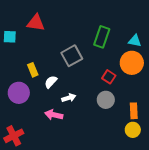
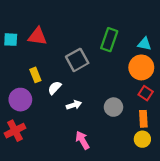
red triangle: (36, 23) -> (37, 36), moved
red square: (109, 77) -> (146, 93), moved
pink arrow: (54, 115) -> (82, 140), moved, turned 48
red cross: (14, 136) -> (15, 131), moved

